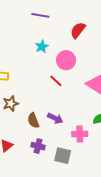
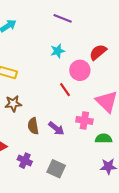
red semicircle: (78, 30) -> (98, 52), moved
pink cross: (80, 134) -> (84, 120), moved
purple cross: (38, 146) -> (25, 161), moved

